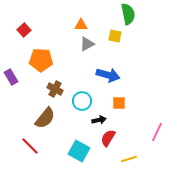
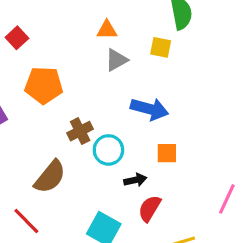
brown cross: (55, 89) -> (80, 131), moved, turned 35

